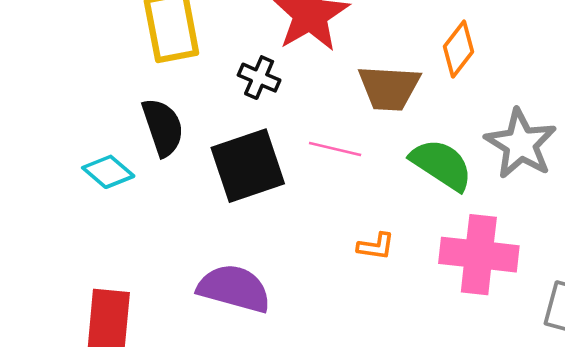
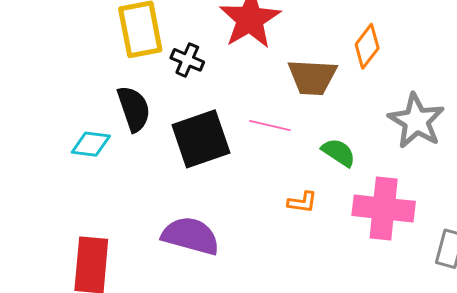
black cross: (259, 78) -> (187, 60), moved
green semicircle: (441, 165) -> (339, 152), moved, size x0.7
cyan diamond: (108, 172) -> (91, 144), turned -33

